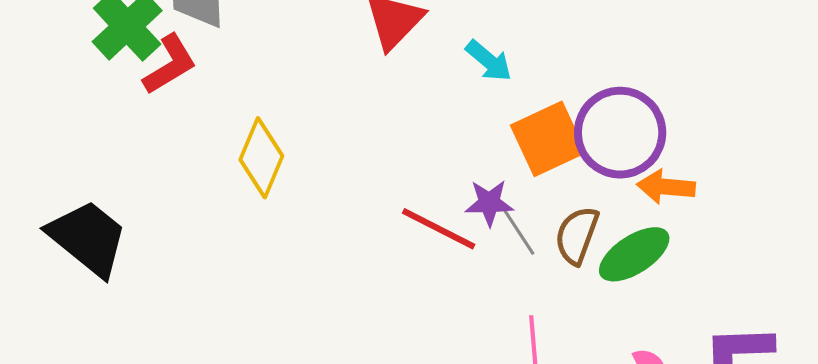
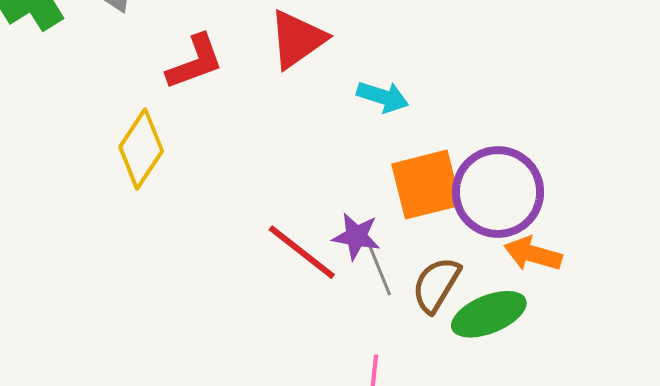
cyan arrow: (489, 61) -> (383, 97), turned -33
red L-shape: (170, 64) -> (195, 62), moved

